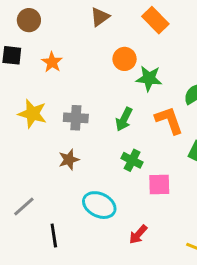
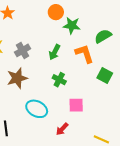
gray cross: (76, 118) -> (23, 50), turned -35
brown star: (69, 160) -> (17, 78), size x1.5
pink square: (159, 184) -> (76, 105), moved

